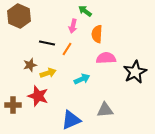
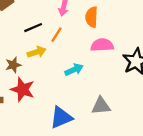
black line: (47, 43) -> (33, 28), turned -35
brown star: (30, 65) -> (13, 65), moved
yellow arrow: (48, 73) -> (37, 52), moved

